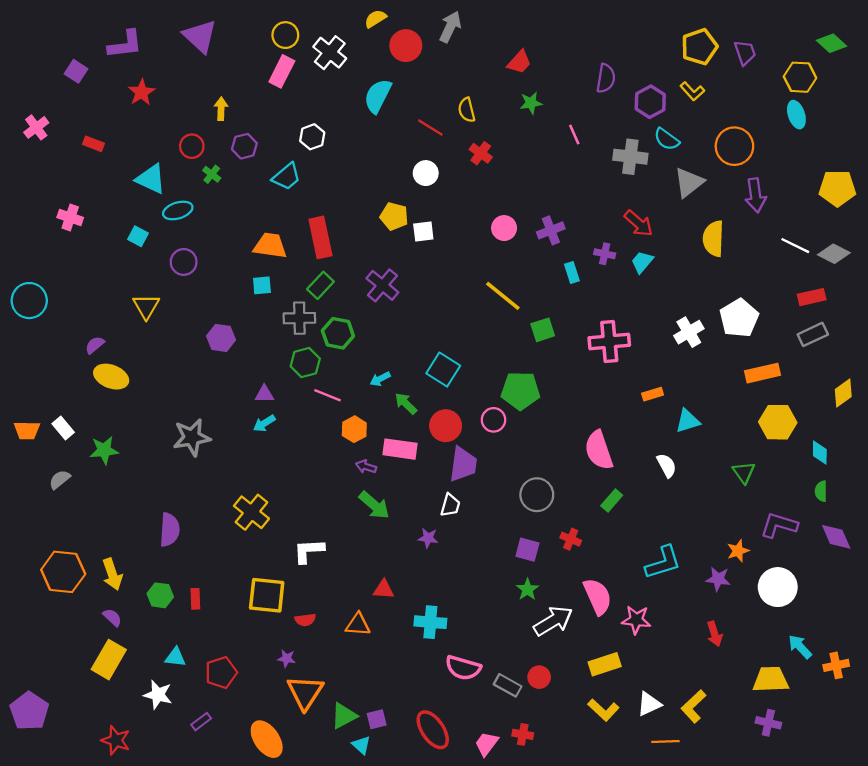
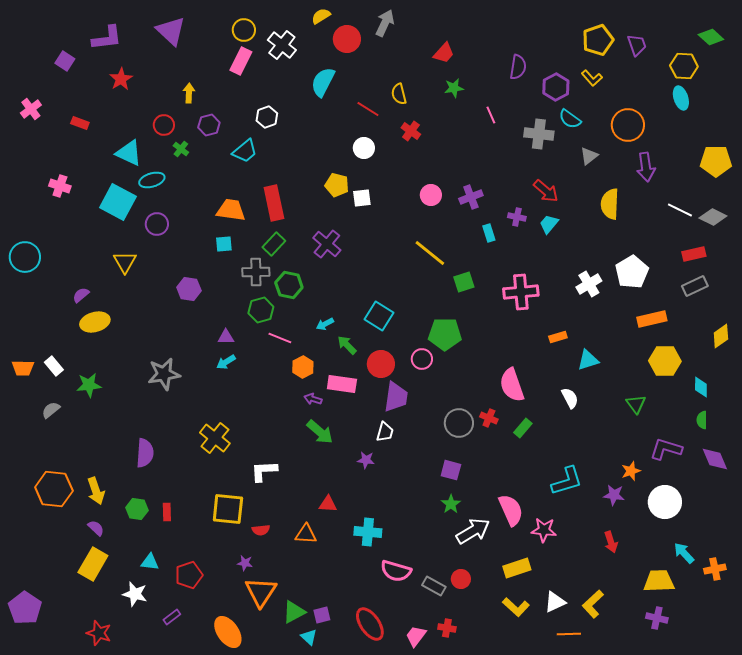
gray triangle: (689, 182) -> (589, 156), size x0.7
cyan square: (138, 236) -> (118, 202), size x2.0
yellow ellipse: (111, 377) -> (95, 322), turned -36
red cross: (571, 539) -> (489, 418), moved

